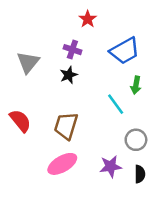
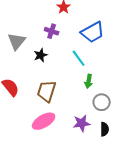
black star: (69, 75) -> (41, 55), moved
green arrow: (136, 85) -> (89, 81), moved
cyan line: (116, 104) -> (79, 58), moved

